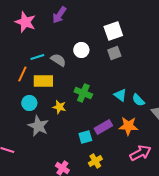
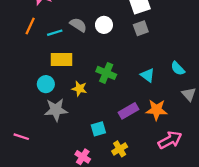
gray semicircle: (58, 60) -> (78, 25), moved
orange line: (22, 74) -> (30, 26), moved
cyan semicircle: (138, 100) -> (178, 68), moved
gray star: (38, 126) -> (56, 110), turned -30
cyan square: (85, 137) -> (98, 129), moved

